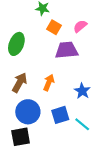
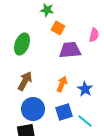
pink semicircle: (80, 26) -> (94, 35), moved, turned 144
orange arrow: (49, 83) -> (62, 84), moved

